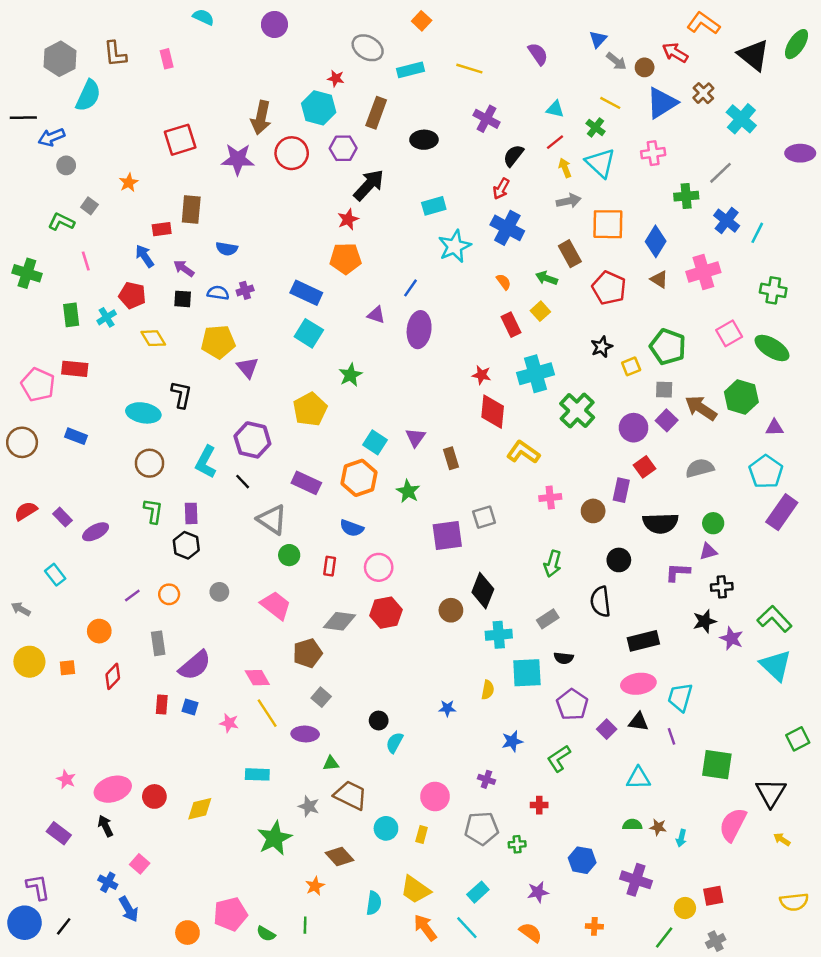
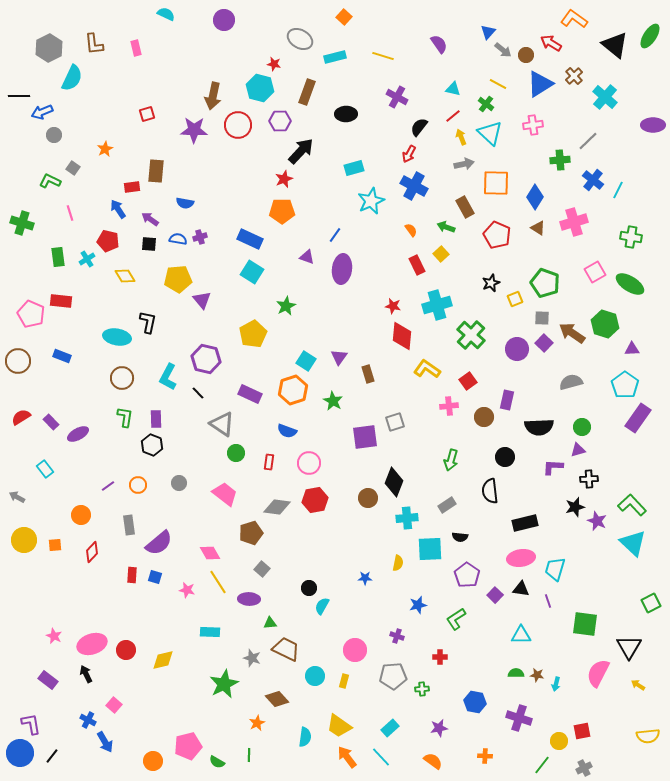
red square: (180, 140) -> (147, 114), size x0.6
red square: (645, 467) -> (468, 381), moved

